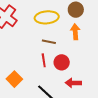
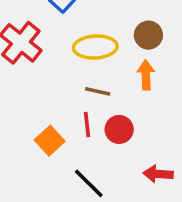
orange square: (14, 79) -> (50, 141), moved
red arrow: (73, 83) -> (158, 174), moved

